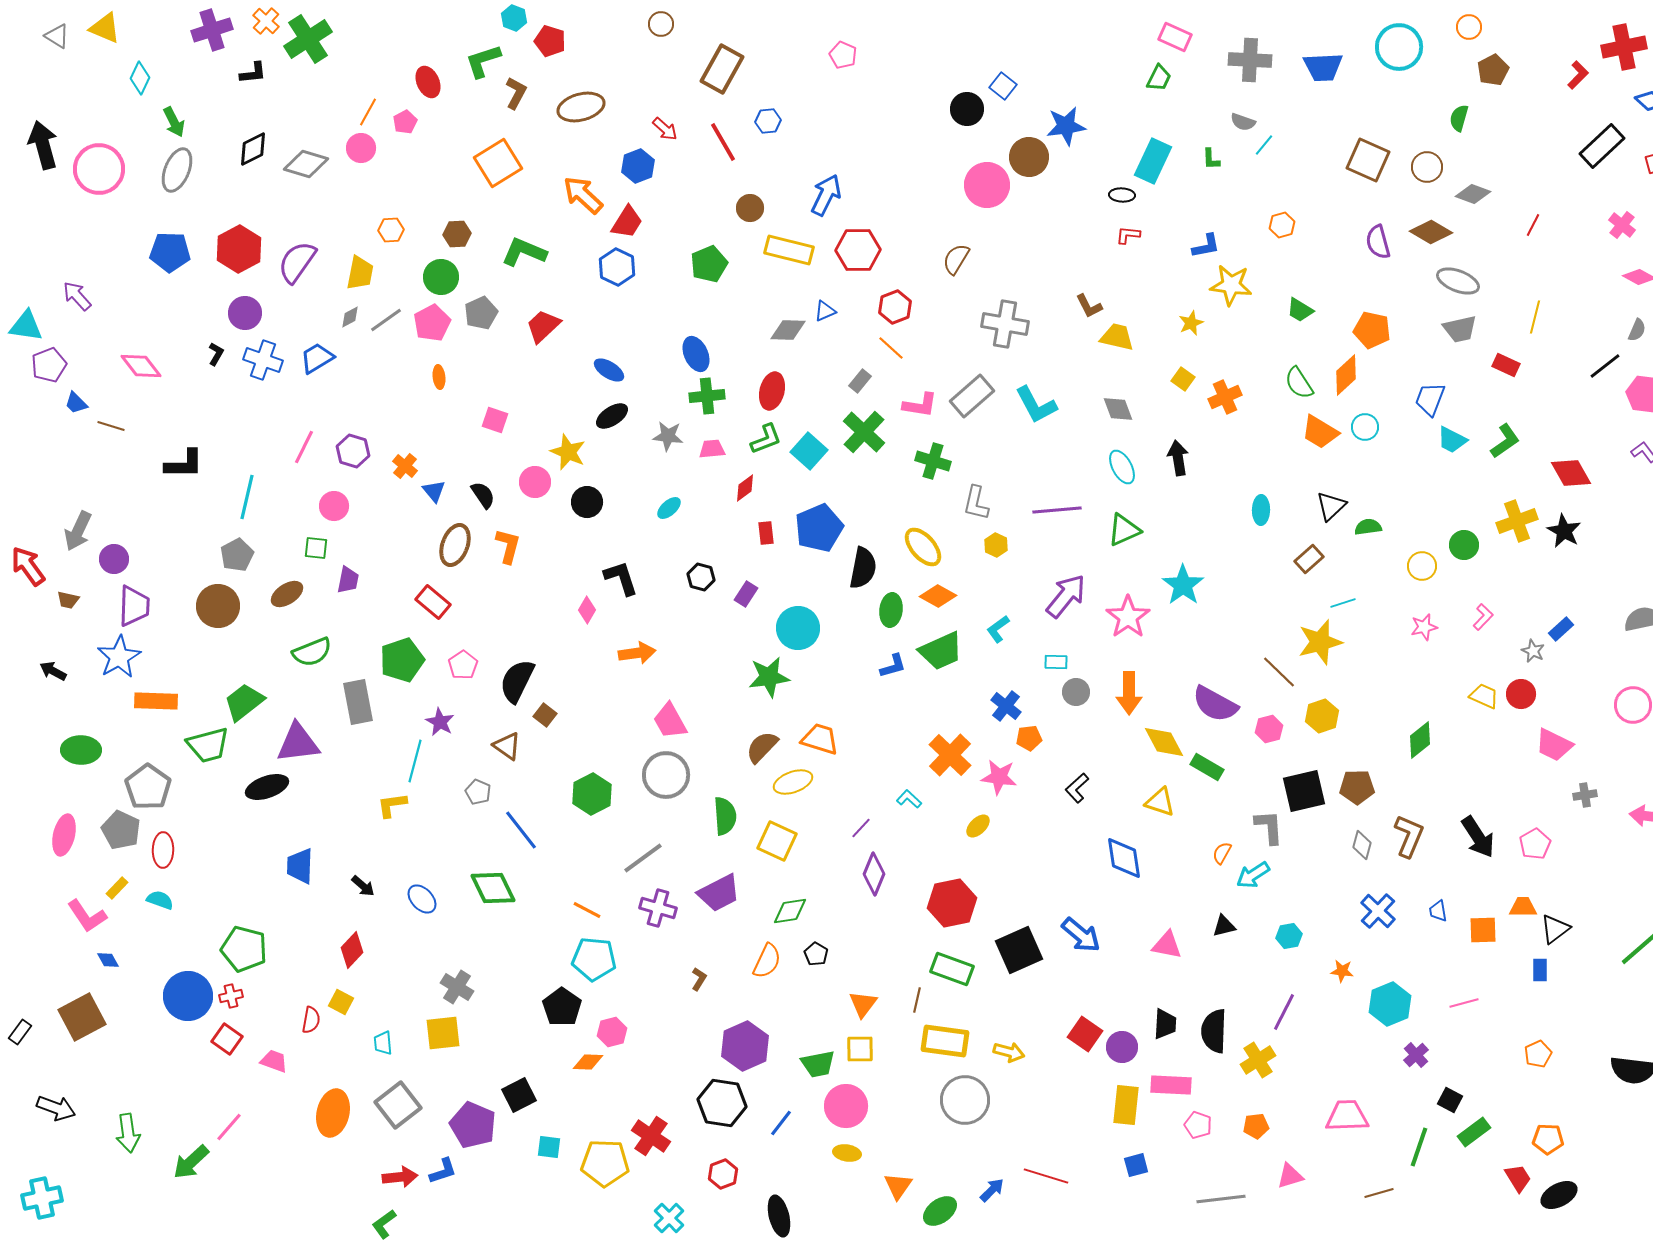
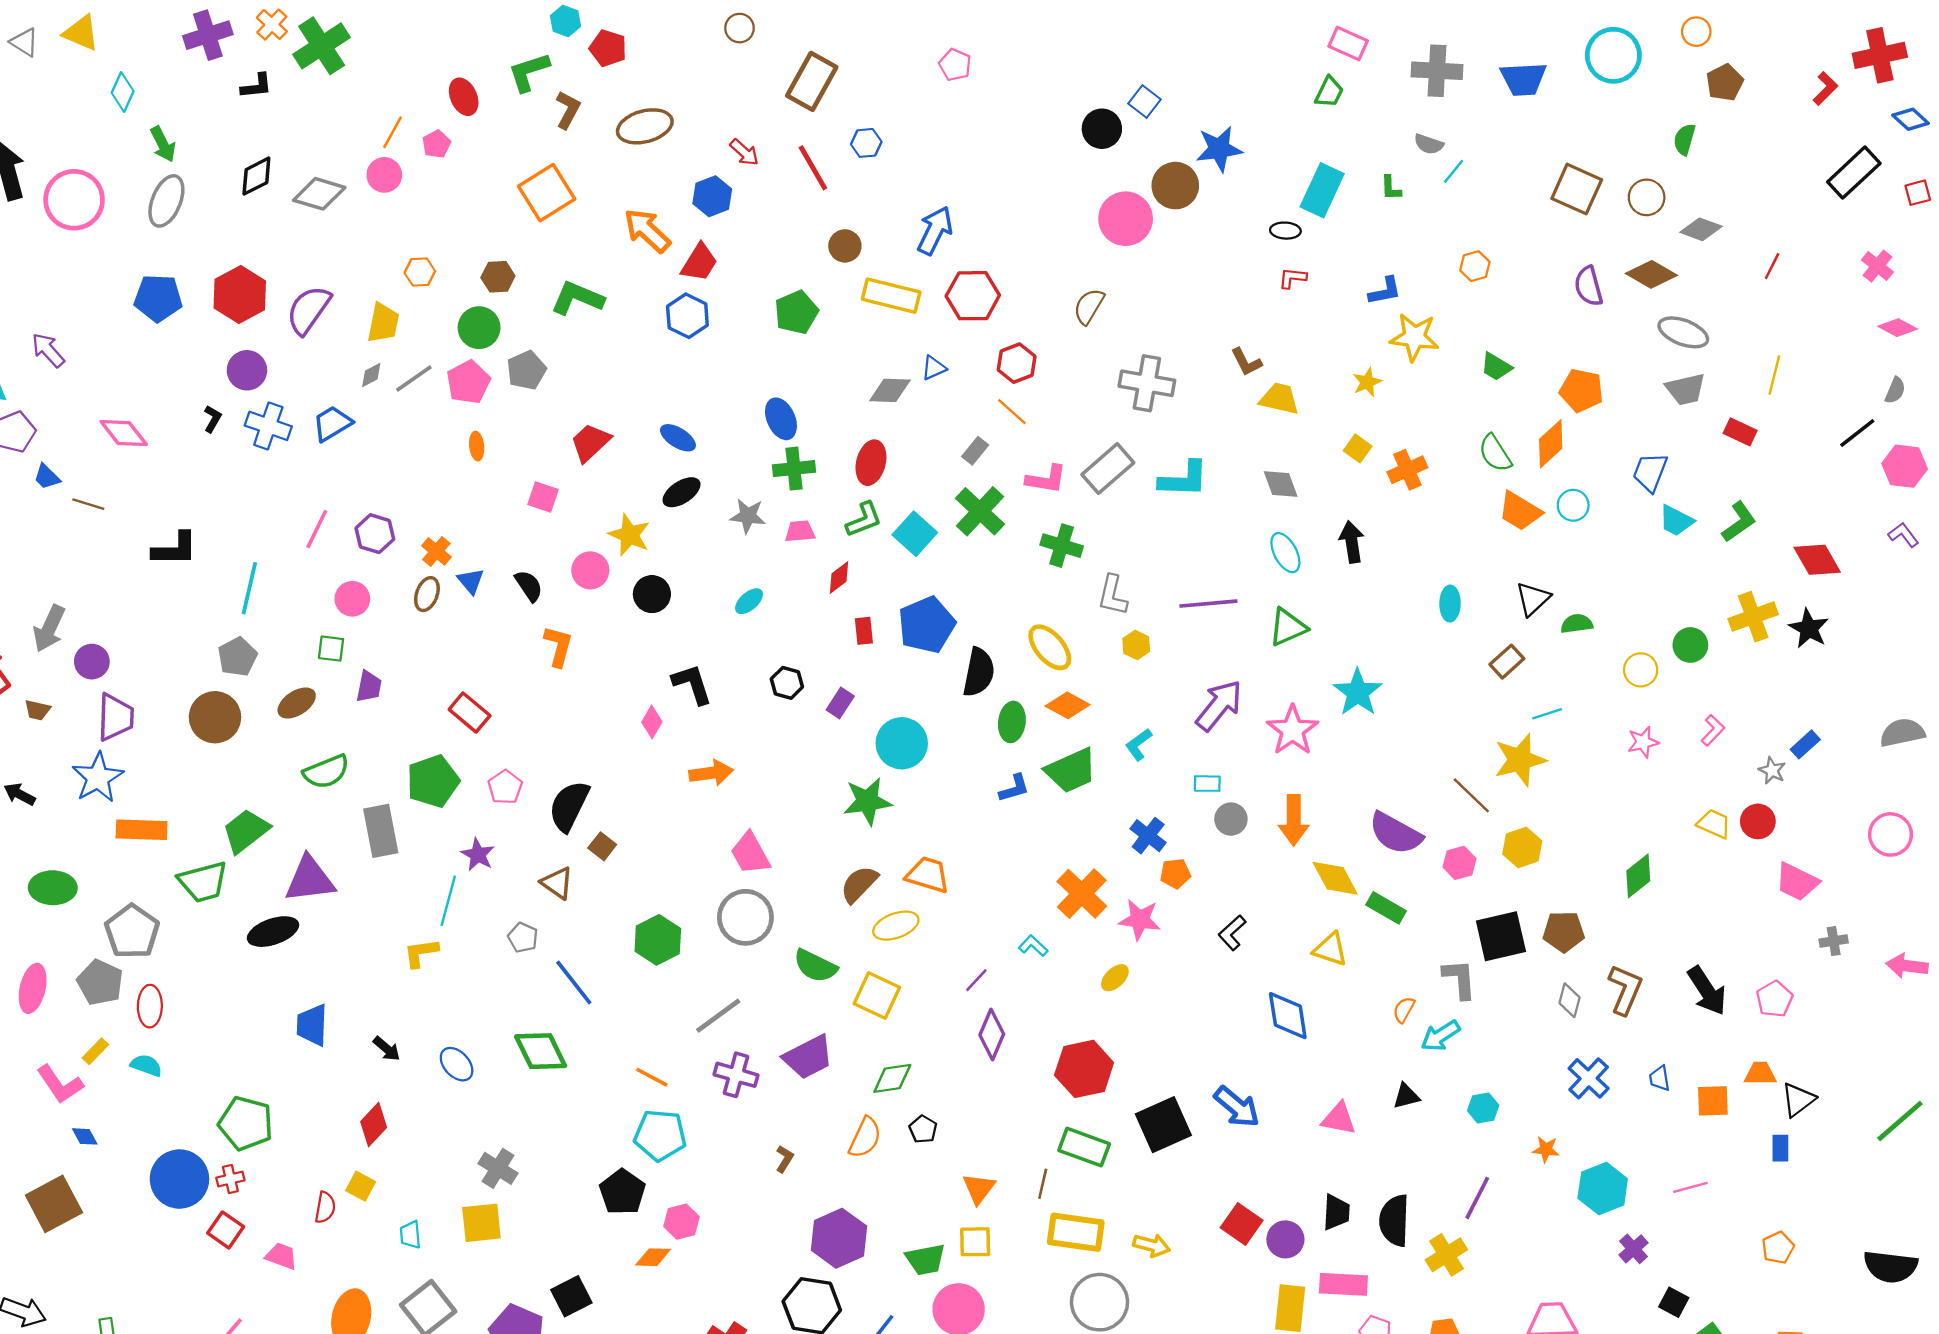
red trapezoid: (543, 326) -> (590, 443), moved
cyan L-shape: (1036, 405) -> (1184, 479), turned -60
brown ellipse: (455, 545) -> (427, 594), moved, size x0.7
green semicircle: (725, 816) -> (815, 966), turned 120

